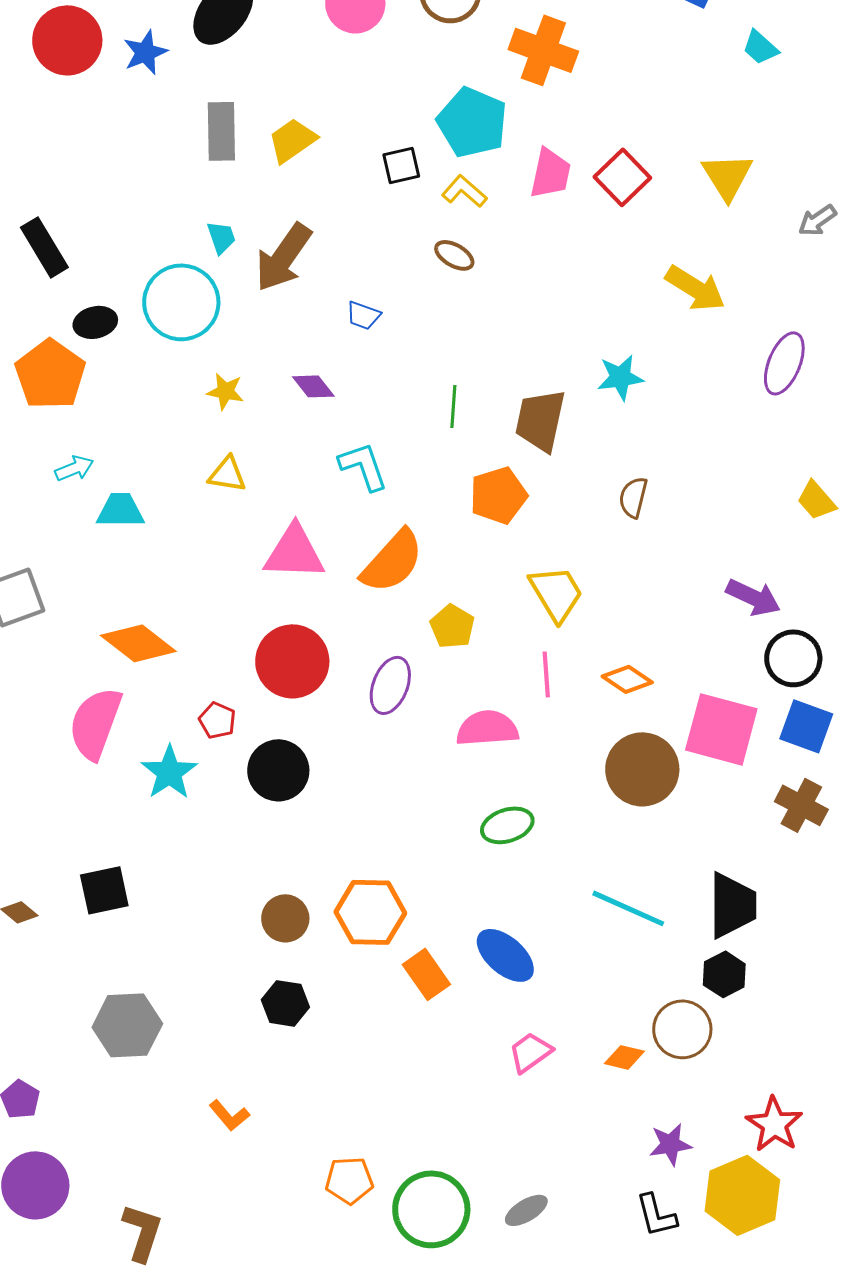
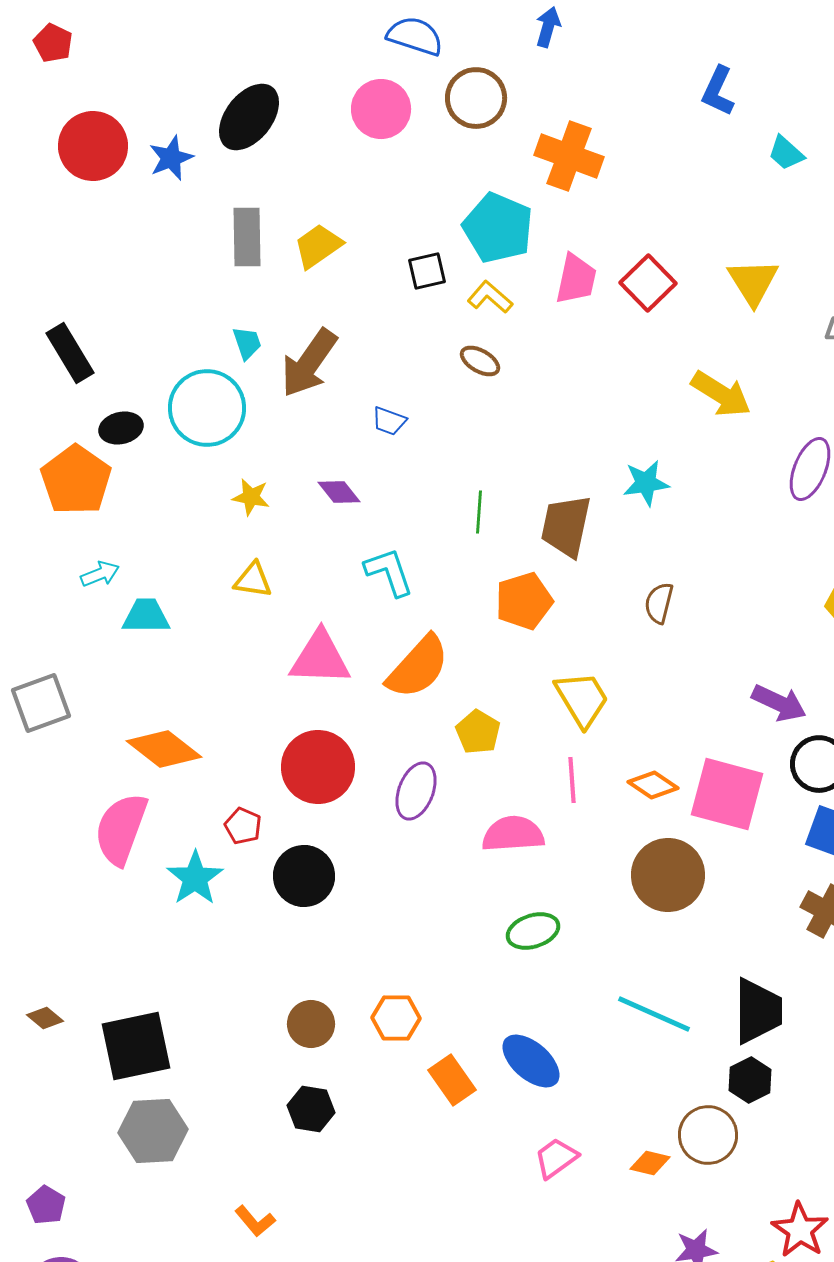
pink square: (721, 729) -> (727, 794), moved
black square: (104, 890) -> (136, 1046), moved, size x1.4
orange hexagon: (370, 912) -> (396, 1018), size x0.7

